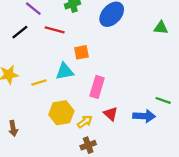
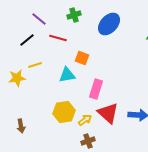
orange square: (81, 52) -> (82, 58), turned 32
yellow line: (39, 83) -> (35, 65), moved
red triangle: (111, 114) -> (108, 113), size x1.6

